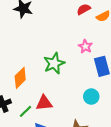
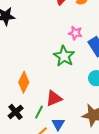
green star: (54, 63) -> (64, 56), moved

